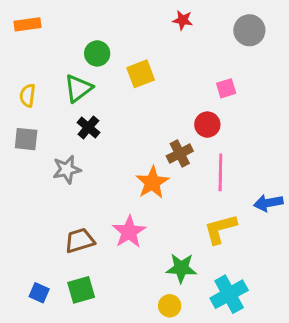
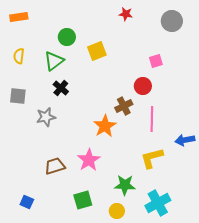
yellow semicircle: (28, 96) -> (19, 56), moved
green square: (81, 290) -> (83, 200), moved

